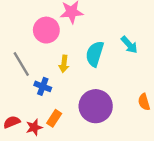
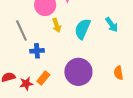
yellow arrow: (64, 64) -> (57, 25), moved, turned -32
blue cross: (43, 86) -> (37, 51), turned -32

